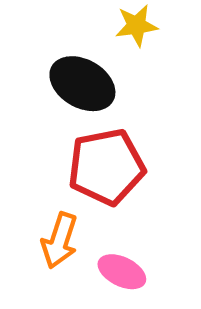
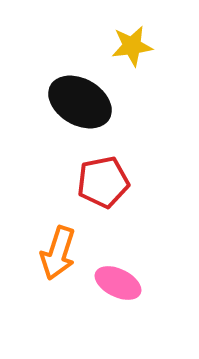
red pentagon: (106, 167) -> (103, 182), size x0.7

